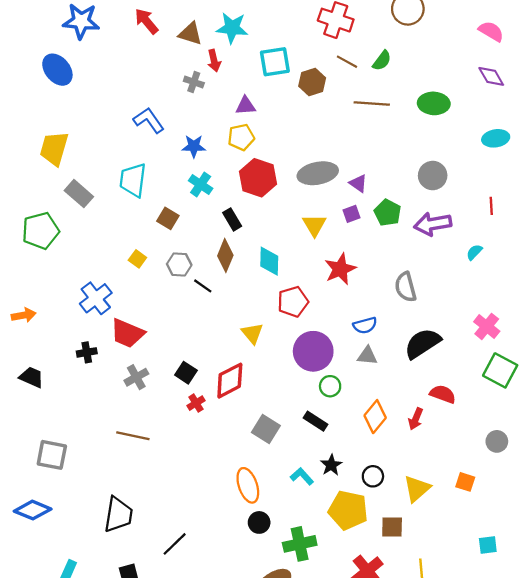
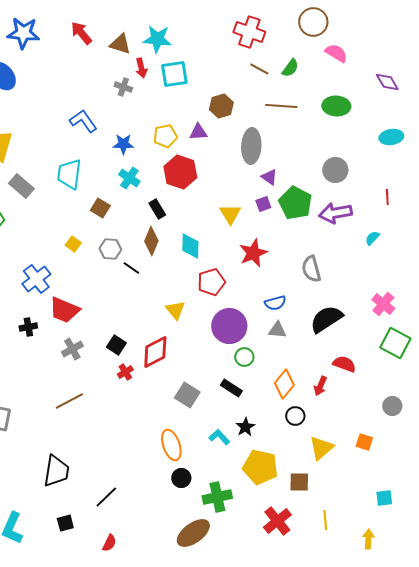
pink semicircle: (491, 31) -> (336, 53), moved
cyan square: (275, 62) -> (174, 74), moved
brown hexagon: (312, 82) -> (221, 106), moved
purple triangle: (246, 106) -> (198, 132), moved
gray ellipse: (318, 173) -> (251, 146), moved, turned -76
green pentagon: (388, 213) -> (295, 203), size x1.4
brown line: (133, 436) -> (69, 401), turned -40
black circle: (373, 476) -> (295, 416), moved

